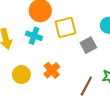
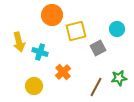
cyan cross: (34, 36) -> (40, 52), moved
yellow circle: (21, 75) -> (34, 86), moved

